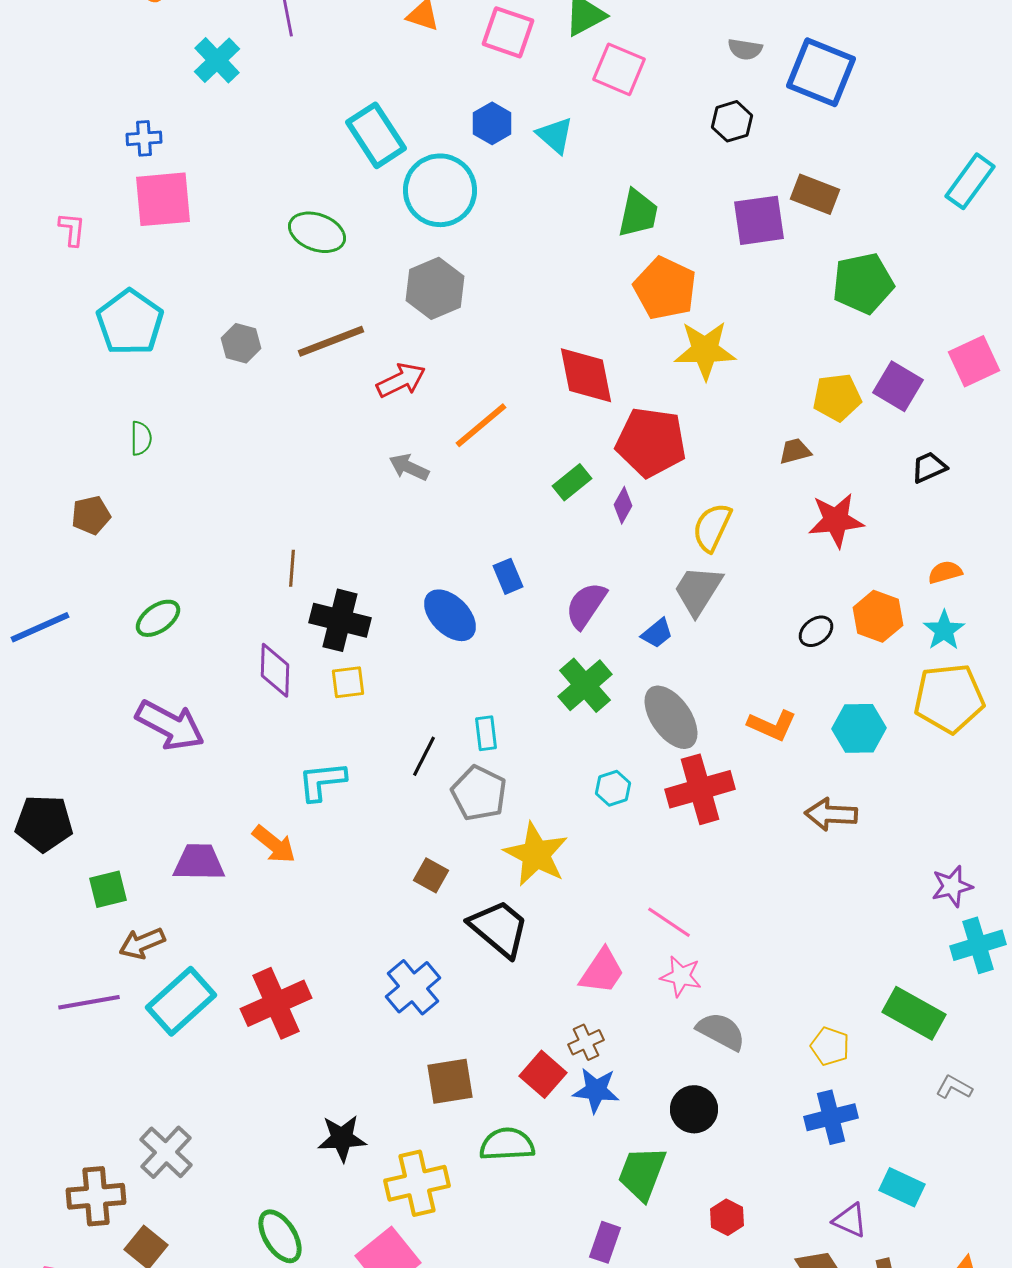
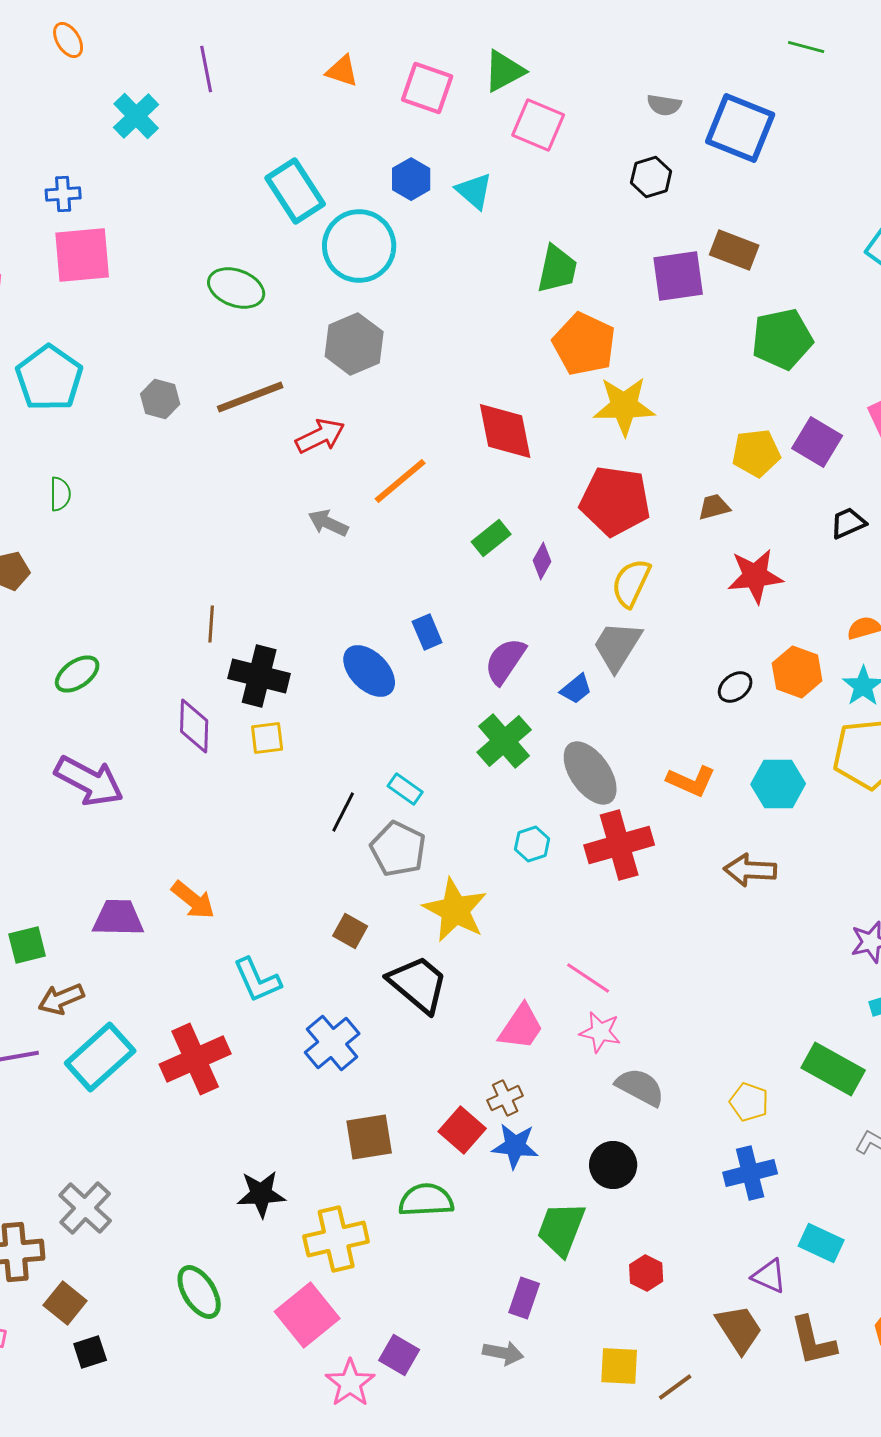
red pentagon: (651, 442) -> (615, 501), moved
cyan rectangle: (486, 733) -> (405, 789), turned -48
cyan L-shape: (322, 781) -> (257, 980), moved, turned -108

